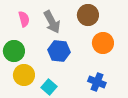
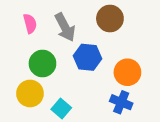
orange circle: (103, 43) -> (127, 72), moved
green circle: (14, 51) -> (42, 63), moved
blue hexagon: (59, 51) -> (87, 57), moved

